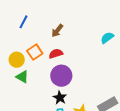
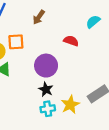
orange square: (35, 52) -> (16, 42), turned 35
red semicircle: (56, 54) -> (71, 41), moved, turned 40

